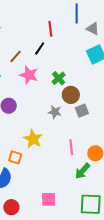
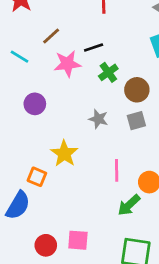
black line: (40, 48) -> (94, 48), moved, turned 32
pink star: (29, 75) -> (67, 64), turned -30
brown circle: (71, 95) -> (137, 90), moved
red circle: (11, 207) -> (46, 245), moved

